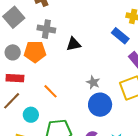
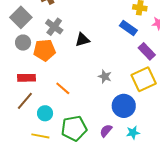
gray cross: (46, 29) -> (54, 27), turned 30
gray circle: (13, 52) -> (23, 43), moved
blue circle: (100, 105) -> (124, 106), moved

